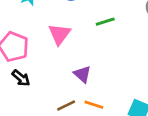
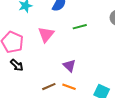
purple triangle: (82, 74) -> (69, 66), moved

